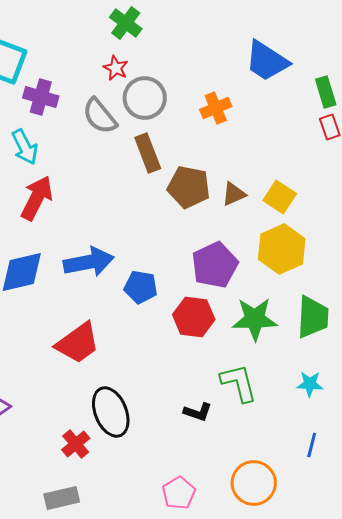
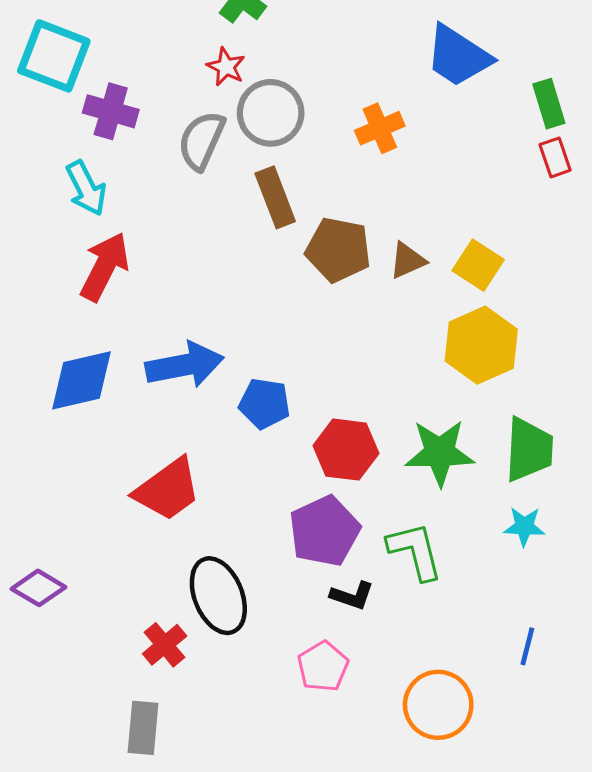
gray semicircle: (100, 116) -> (201, 141), turned 63
purple pentagon: (215, 265) -> (324, 531), moved
cyan star: (310, 384) -> (524, 526), moved
pink pentagon: (179, 493) -> (323, 666), moved
gray rectangle: (62, 498) -> (143, 728), turned -72

